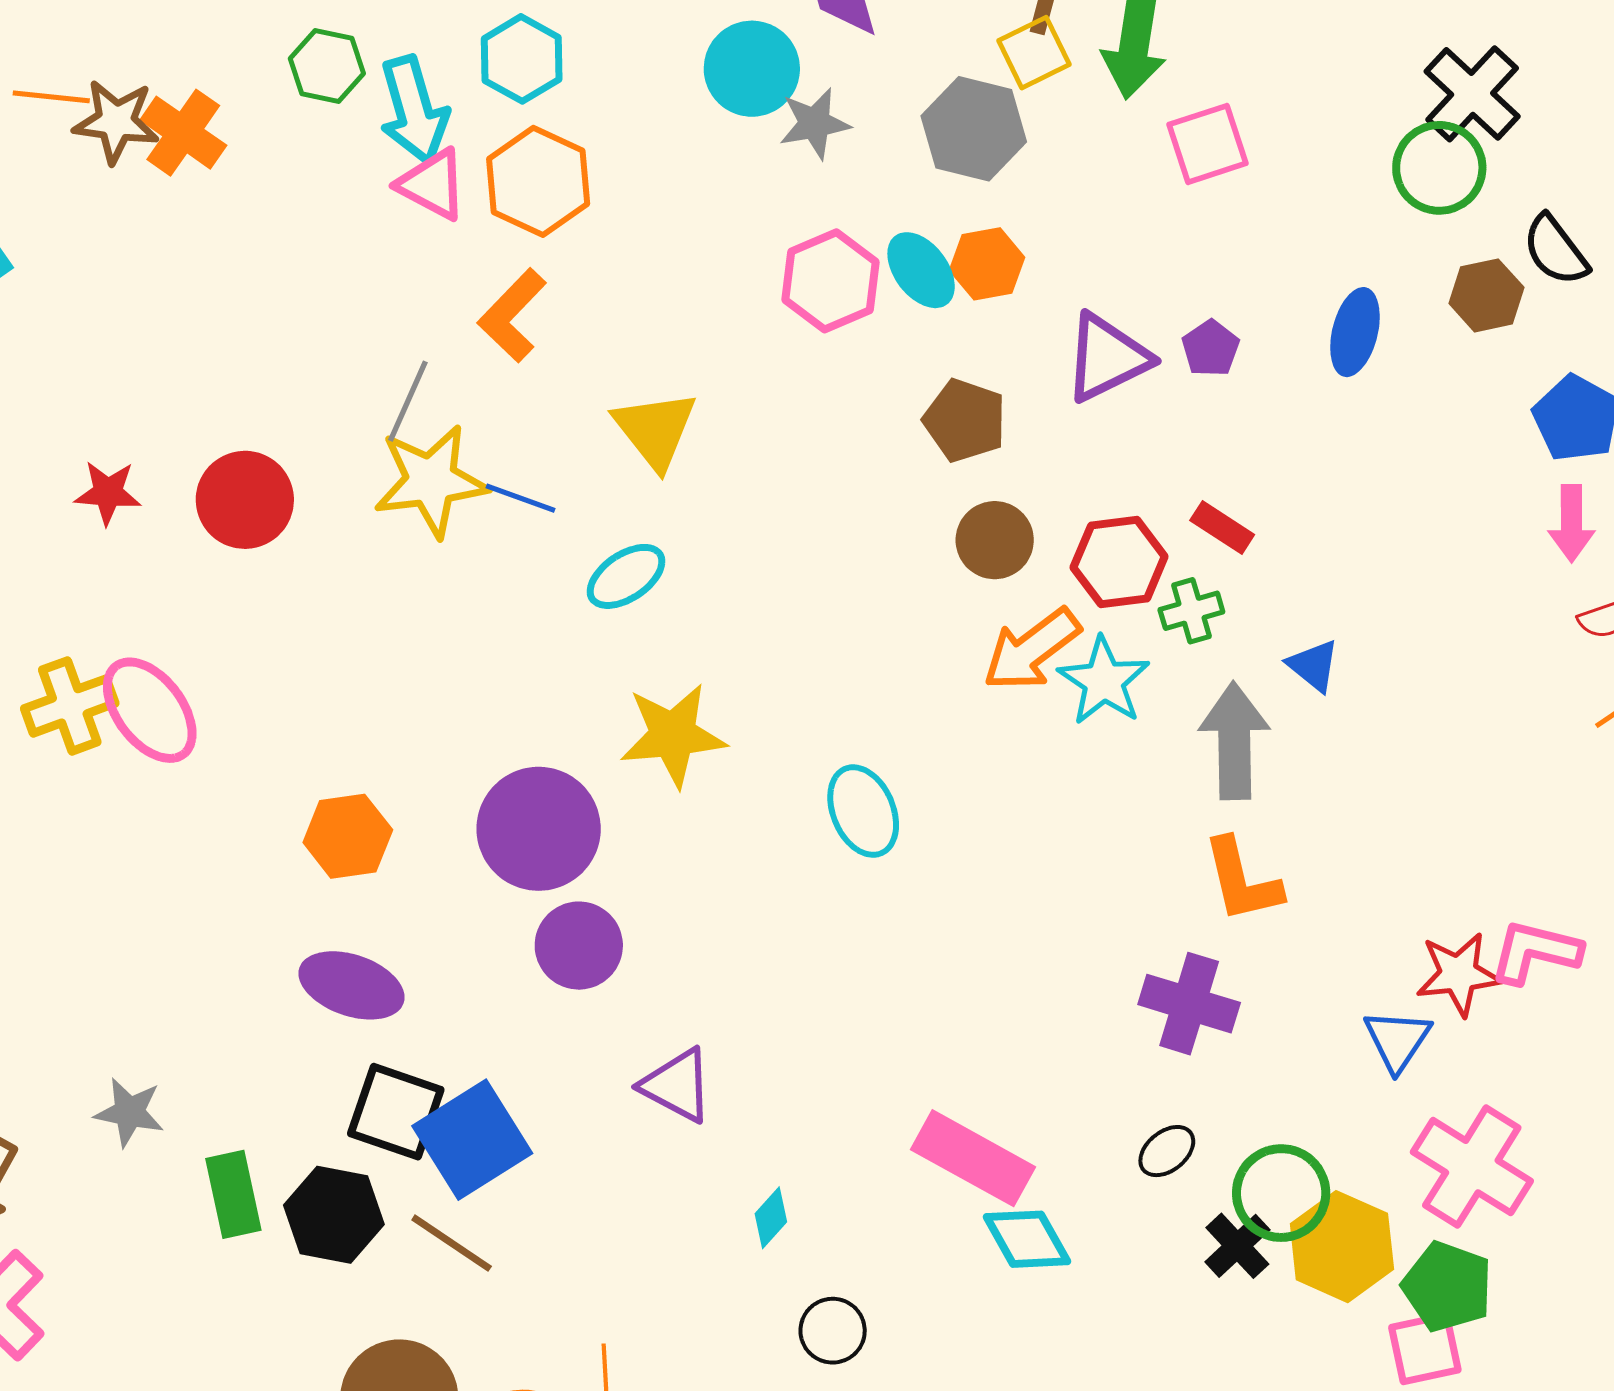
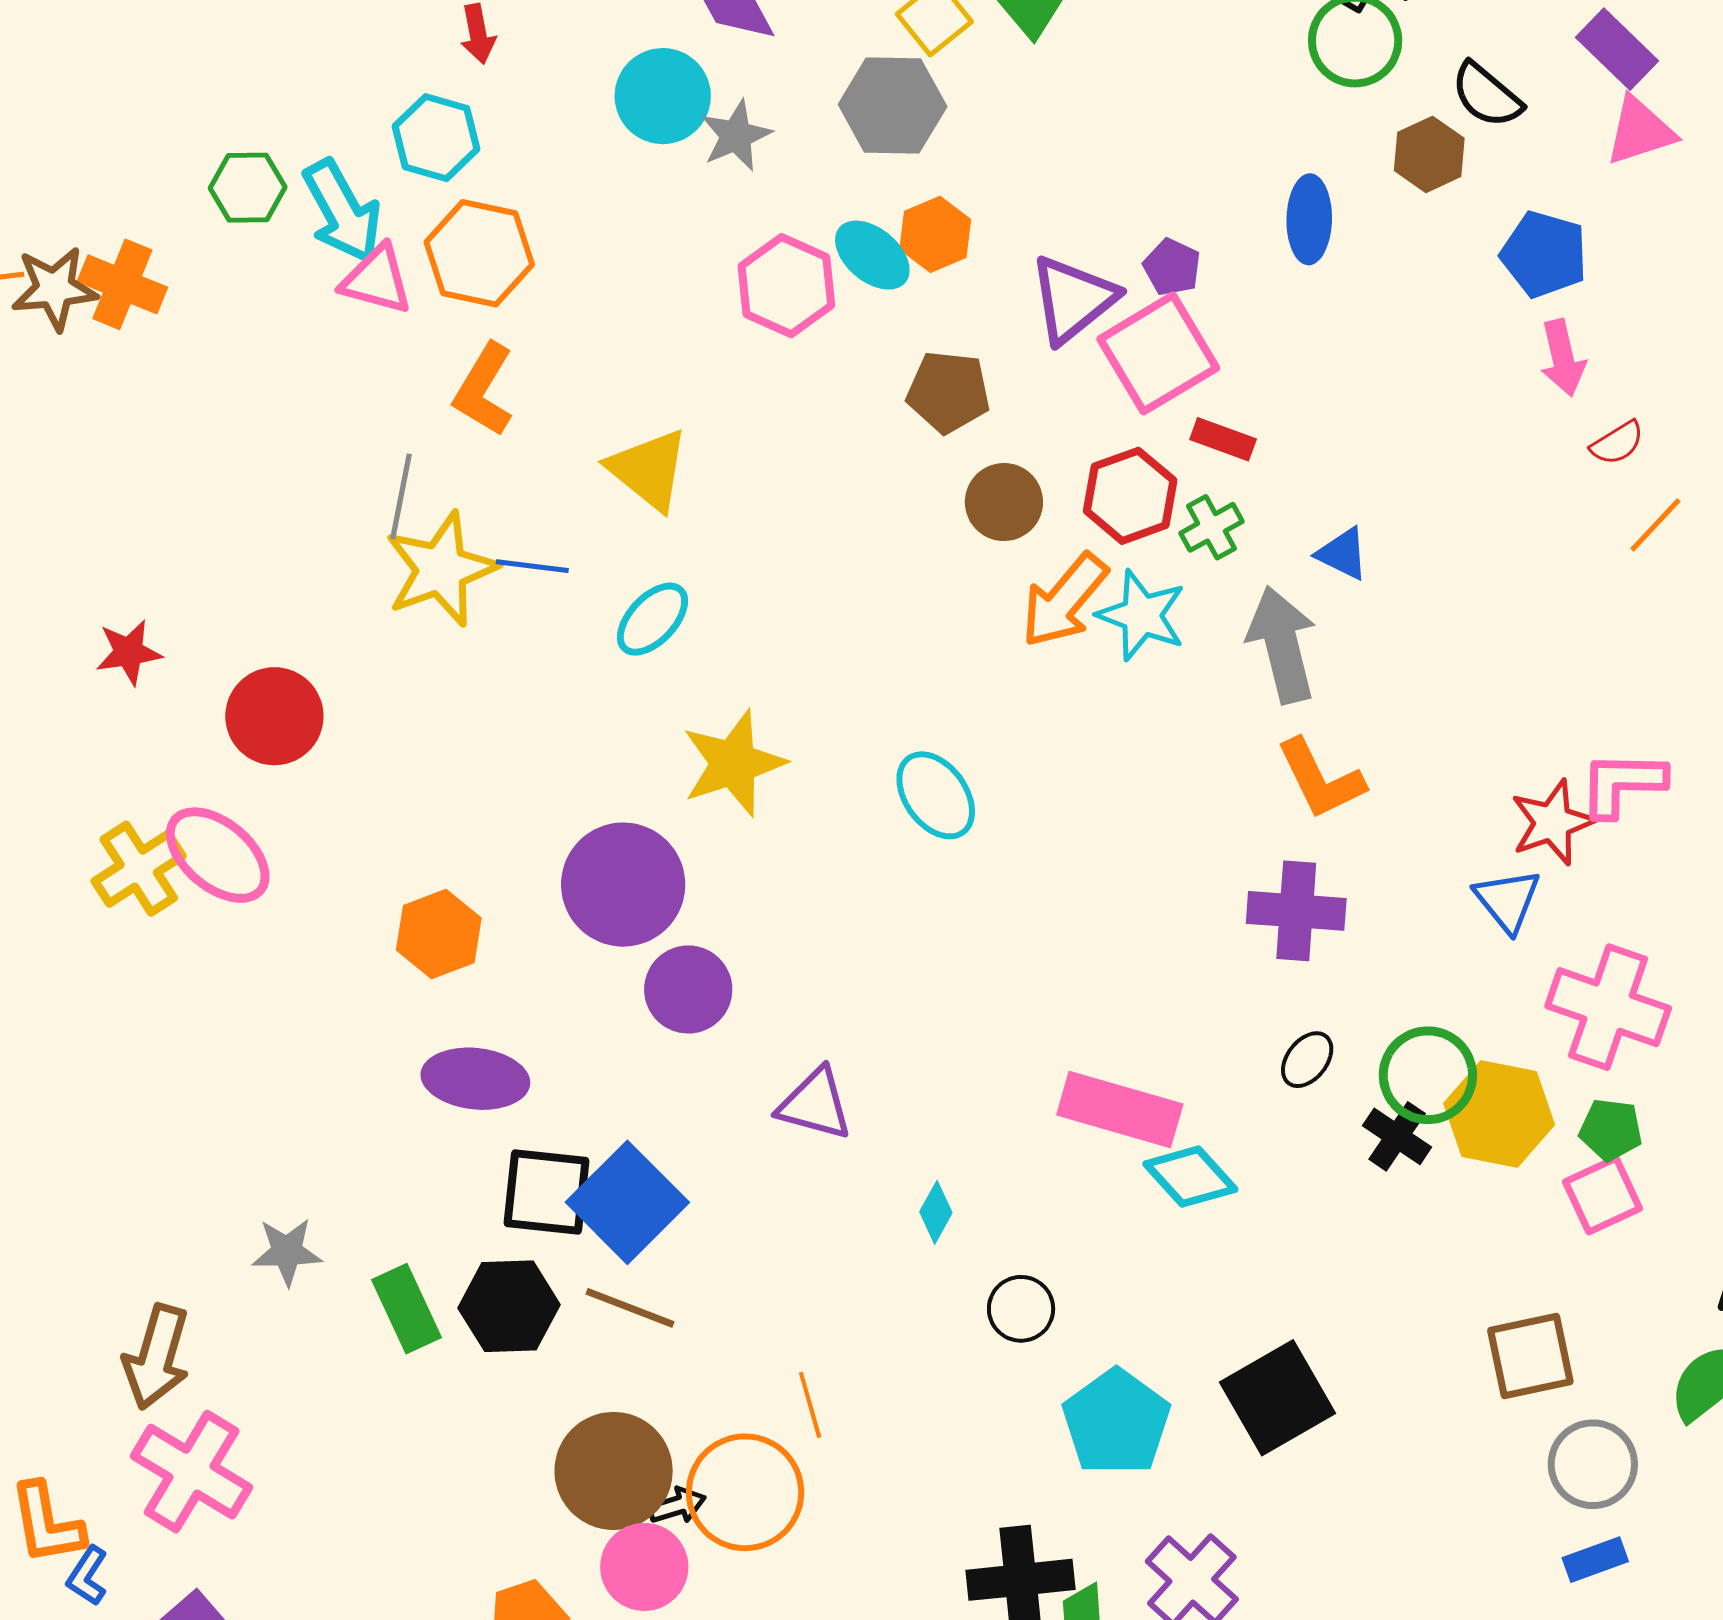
pink square: (1208, 144) -> (1158, 353), moved, size x1.4
red circle: (245, 500) -> (274, 716), moved
green pentagon: (1447, 1287) -> (1611, 1130), size x0.7

